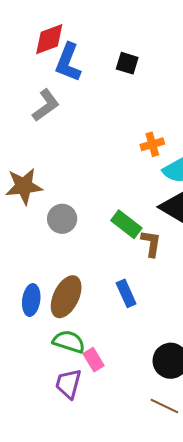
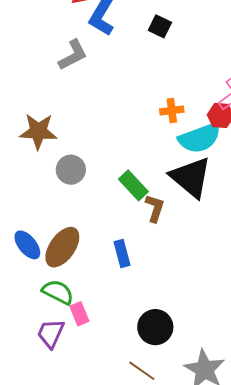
blue ellipse: (31, 300) -> (27, 245), turned -56

